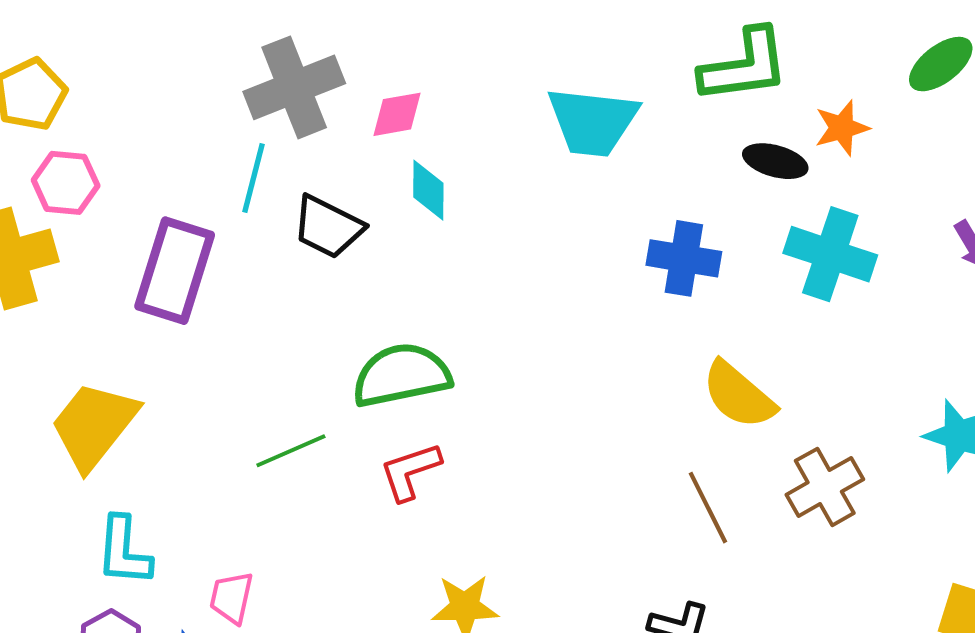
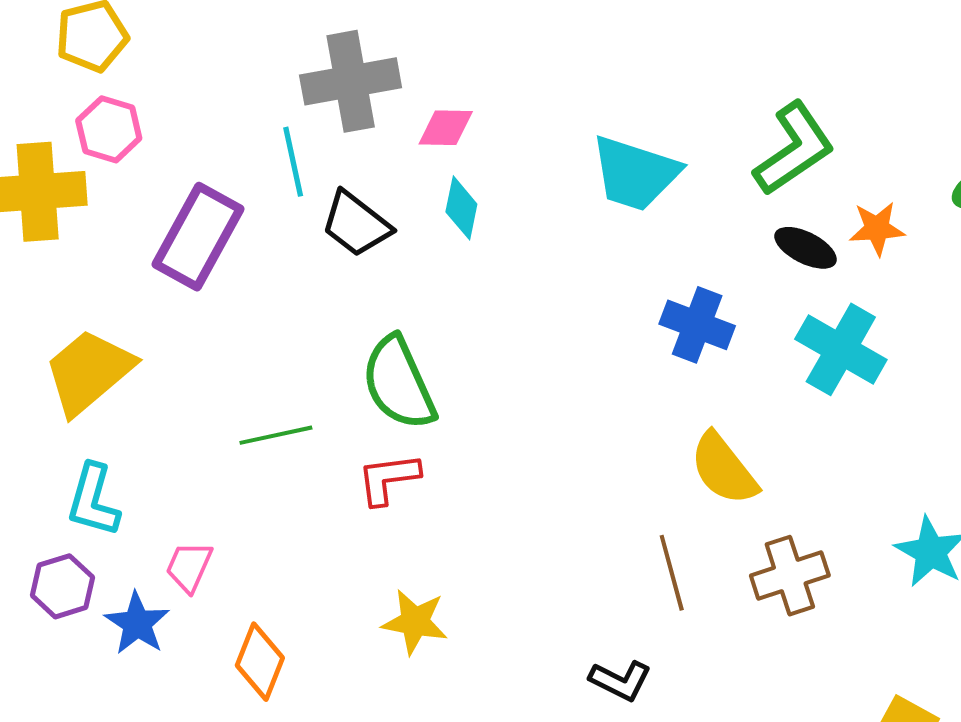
green L-shape: (744, 66) -> (794, 149), turned -38
cyan line: (254, 178) -> (293, 162), turned -38
green semicircle: (401, 375) -> (399, 383), turned -114

